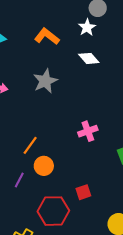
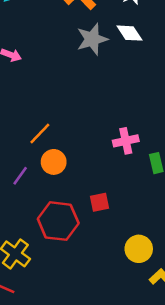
gray star: (45, 81) -> (92, 39), moved
pink cross: (88, 131) -> (126, 141), moved

